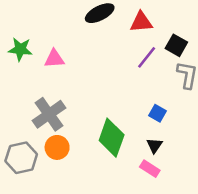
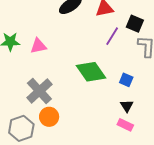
green diamond: (112, 138) -> (91, 72), moved, turned -48

